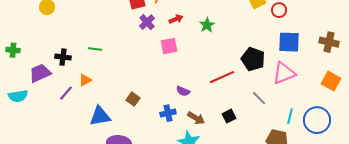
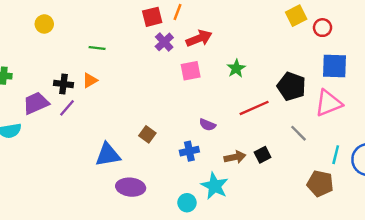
red arrow: (176, 19) -> (199, 38), size x1.5
green star: (207, 25) -> (236, 68), moved
green line: (95, 49) -> (97, 48), moved
orange triangle: (85, 80) -> (90, 80), moved
purple line: (66, 93) -> (67, 108), moved
brown arrow: (196, 118) -> (235, 157), moved, turned -42

